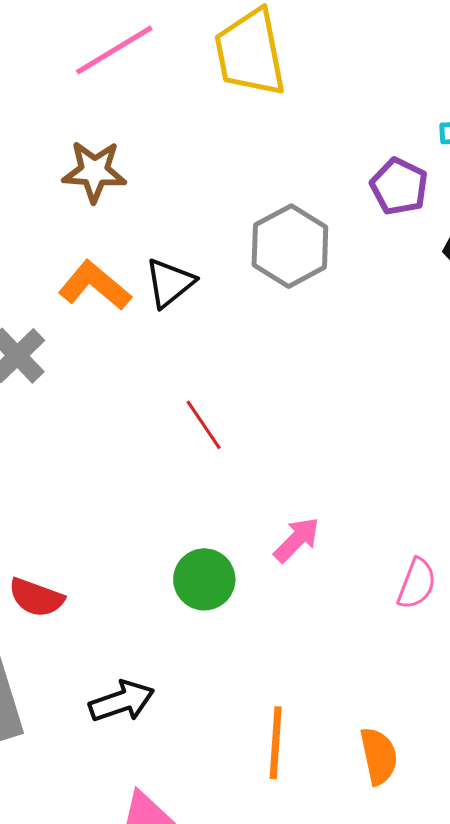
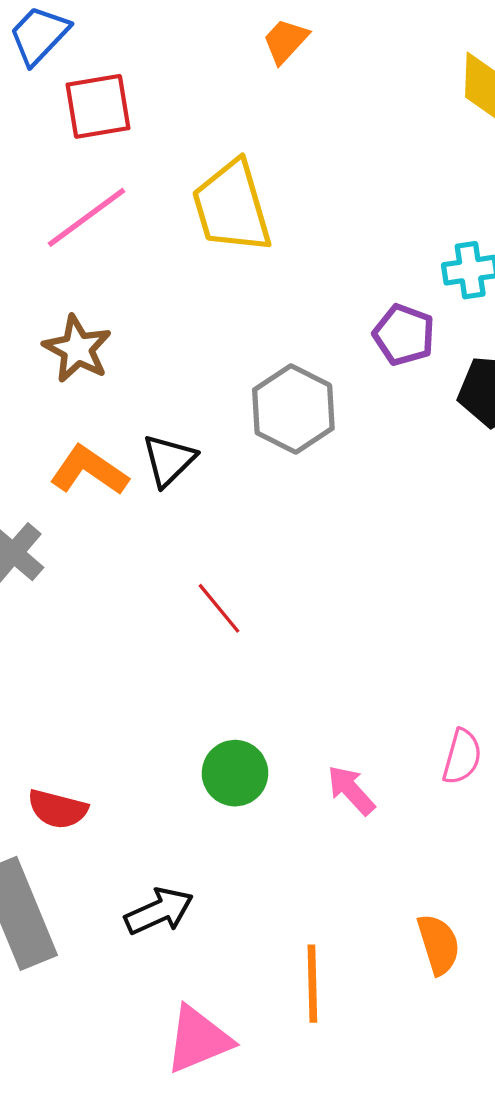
brown star: (94, 171) -> (77, 349), turned 30
pink arrow: (297, 540) -> (351, 790), moved, turned -82
orange line: (276, 743) -> (312, 984), moved

